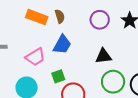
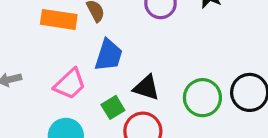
black triangle: (104, 56) -> (146, 88), moved, turned 36

